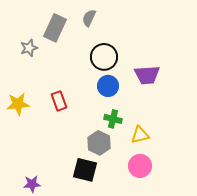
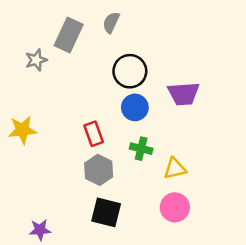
red rectangle: (59, 101) -> (94, 134), moved
gray hexagon: (99, 143) -> (99, 170), moved

